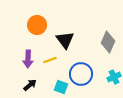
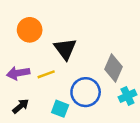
gray diamond: (108, 42) -> (113, 68), moved
purple arrow: (28, 59) -> (18, 73), turned 78

